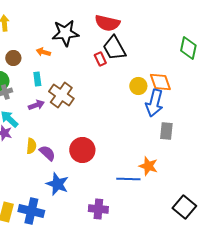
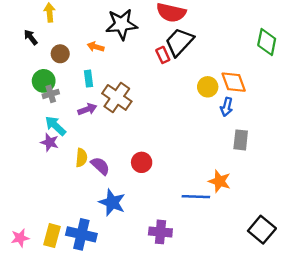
black trapezoid: (114, 48) -> (179, 42), turned 72
blue arrow: (154, 103) -> (227, 107), size x0.6
red circle: (82, 150) -> (142, 162), size x0.7

